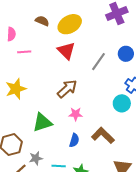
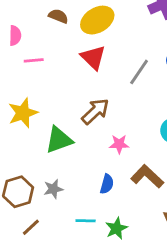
pink star: (76, 114) -> (119, 144), moved
green triangle: (42, 122) -> (59, 140), moved
gray star: (36, 158) -> (53, 189), moved

